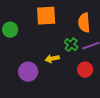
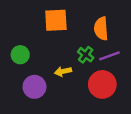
green circle: (10, 30) -> (20, 55), moved
red circle: (85, 70) -> (102, 84), size x1.5

